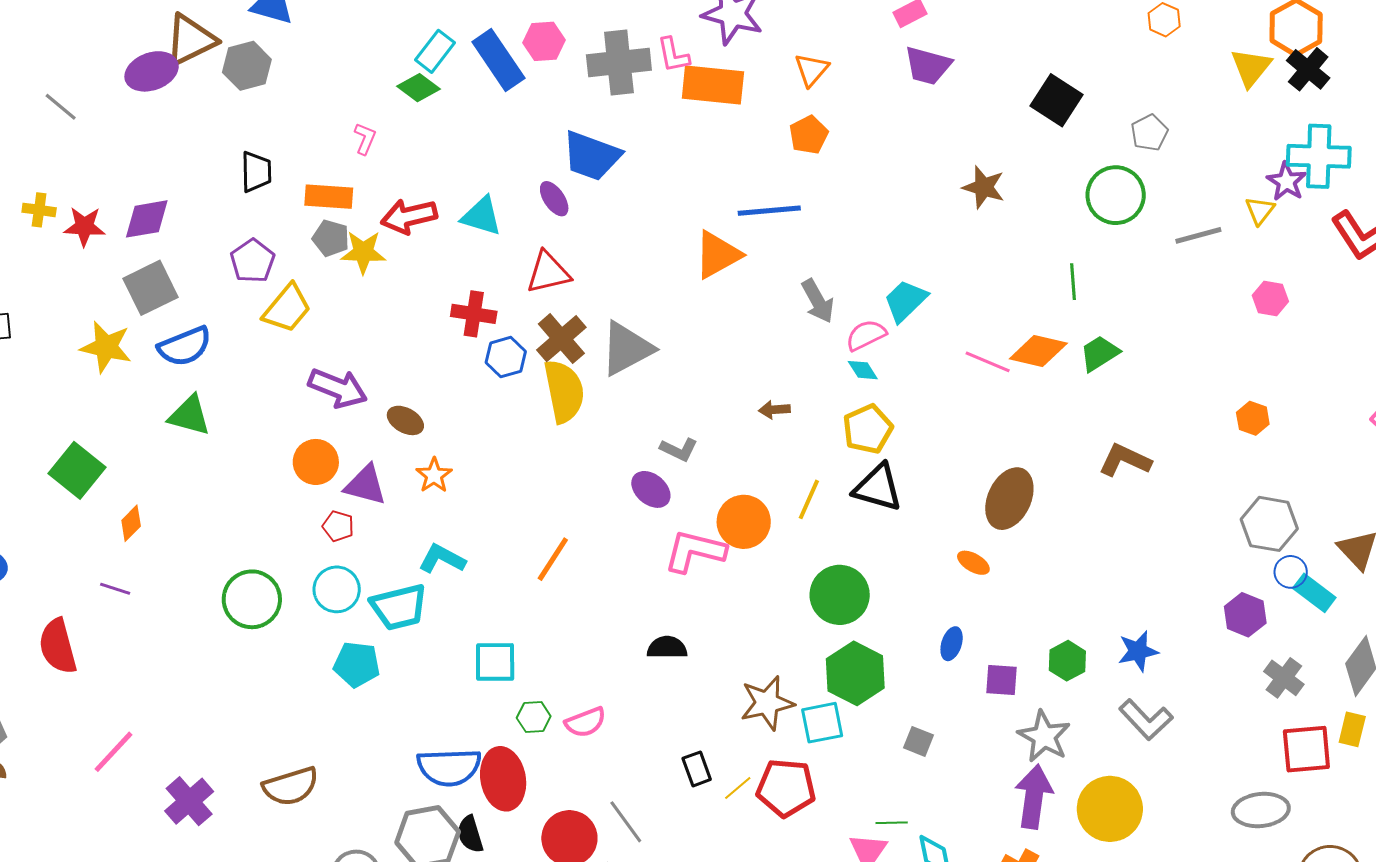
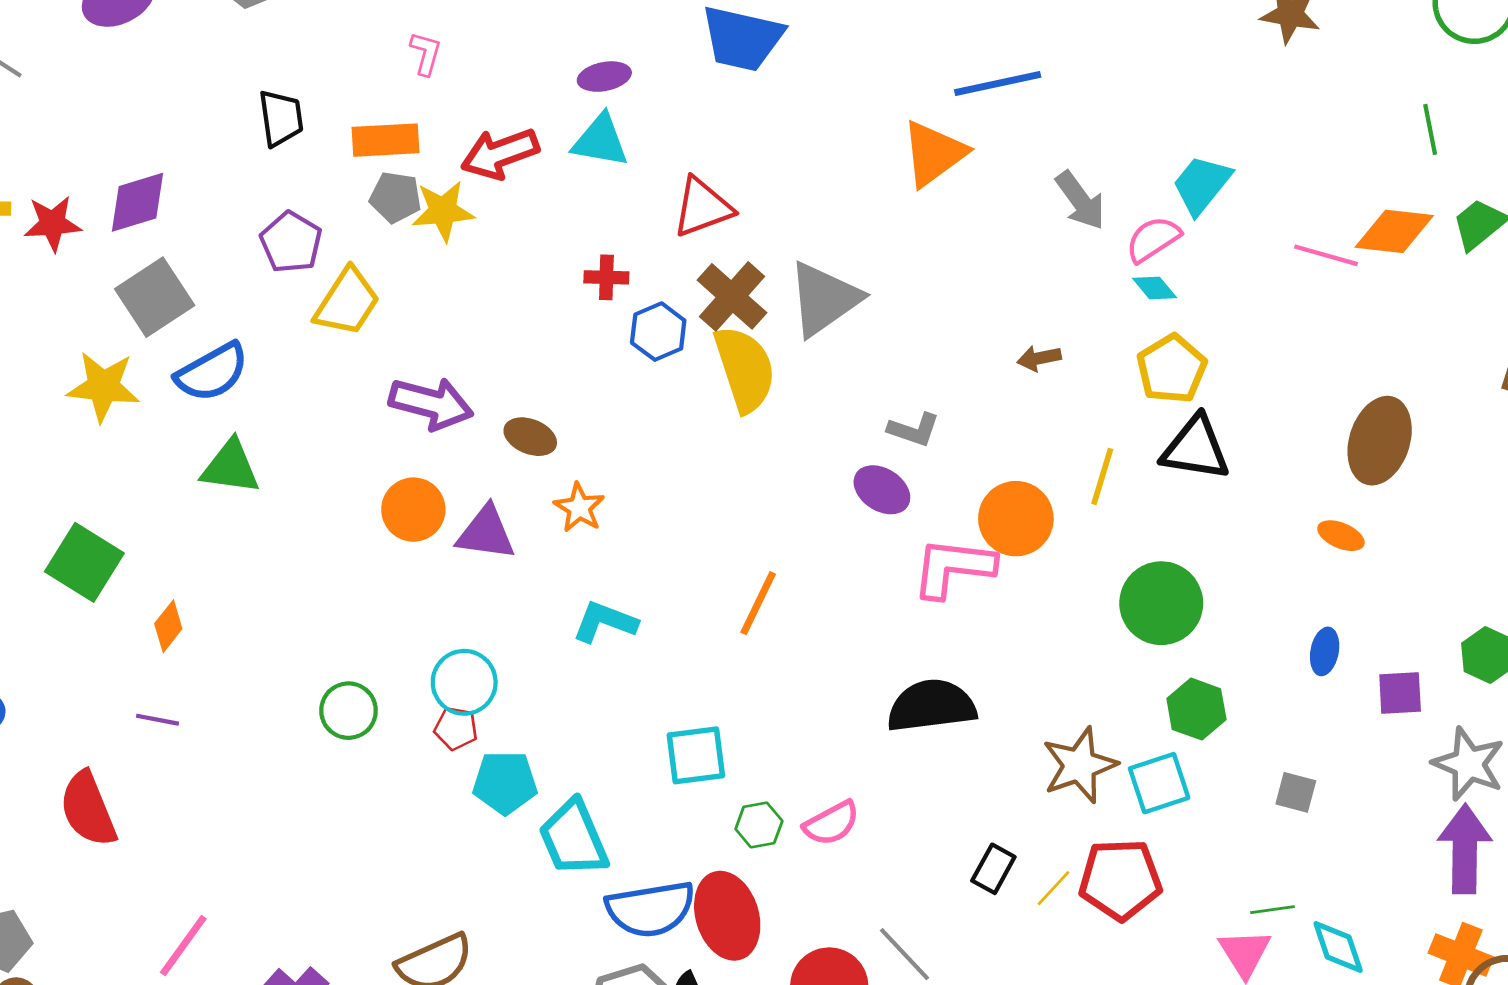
purple ellipse: (554, 199) -> (604, 77), moved, turned -60
red cross: (474, 314) -> (606, 277), size x0.7
red pentagon: (338, 526) -> (456, 728), moved
green circle: (252, 599) -> (348, 711), size x0.7
cyan trapezoid: (399, 607) -> (573, 838), moved, turned 88
black semicircle: (667, 648) -> (931, 706), size x1.6
green hexagon: (855, 673) -> (1196, 709), size x0.7
black rectangle: (697, 769) -> (993, 869), turned 56

